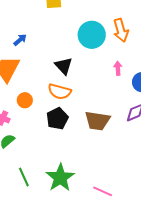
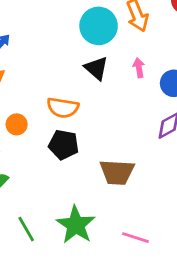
black triangle: (64, 66) -> (96, 68), moved
black pentagon: (57, 118) -> (64, 145), turned -30
brown trapezoid: (97, 121) -> (117, 172), moved

